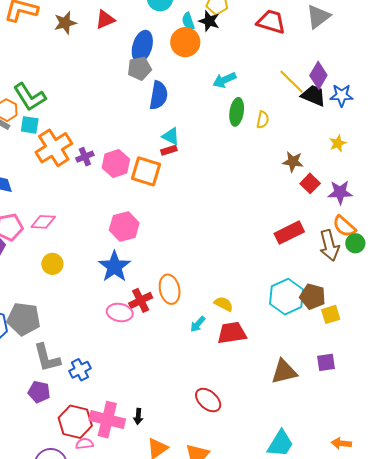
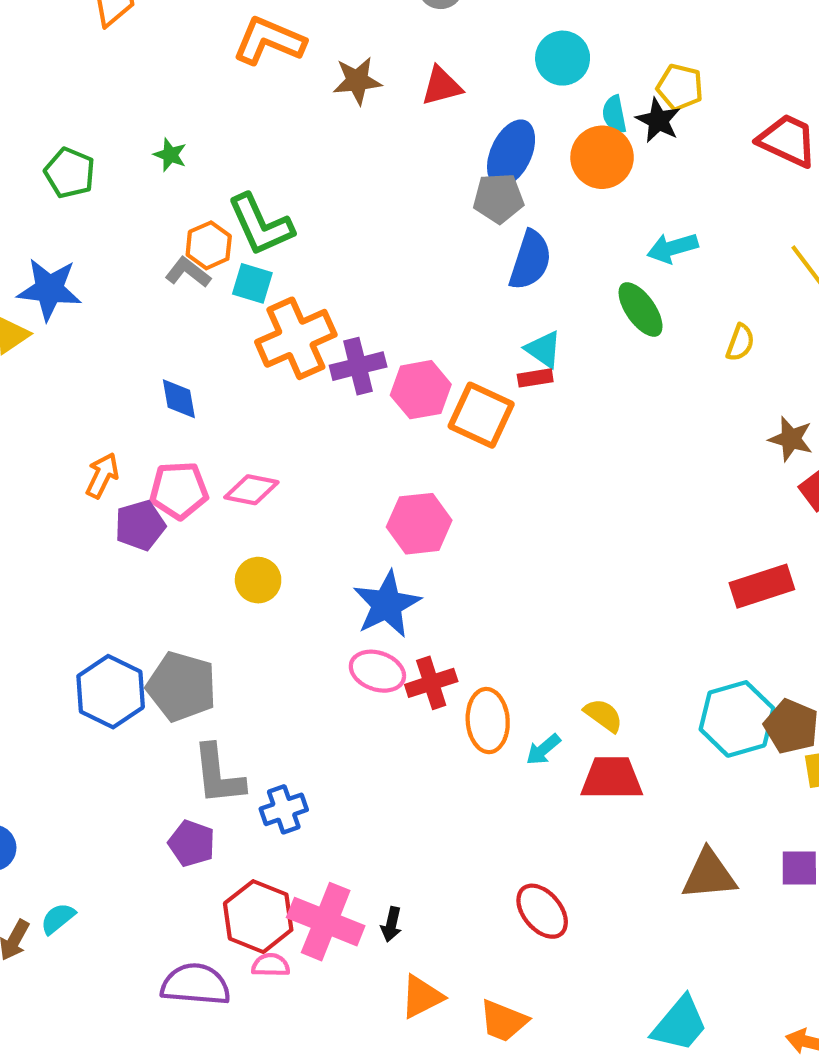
green ellipse: (237, 112) -> (641, 310), moved, turned -52
purple cross: (85, 157) -> (358, 366), size x1.4
orange ellipse: (170, 289) -> (488, 721), moved
pink ellipse: (120, 312) -> (377, 671), moved

